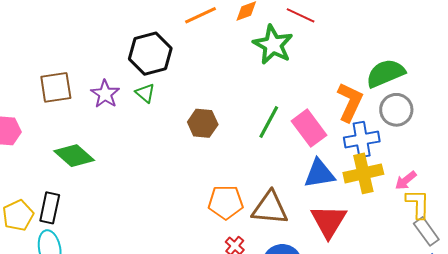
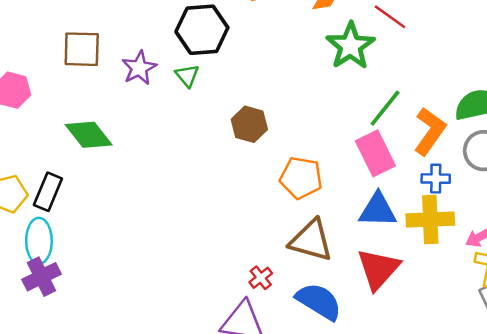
green line: (269, 122) -> (385, 108), moved
blue cross: (362, 139) -> (436, 179), size x0.7
orange pentagon: (226, 202) -> (301, 178), moved

